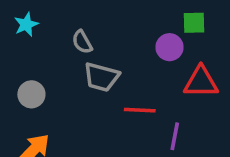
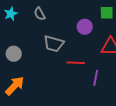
gray semicircle: (82, 42) -> (40, 14), moved
purple circle: (170, 47) -> (85, 27), moved

